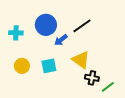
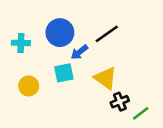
cyan square: (49, 66) -> (64, 73), moved
black cross: (92, 78) -> (120, 102), turned -32

